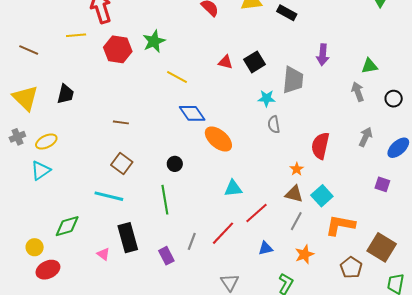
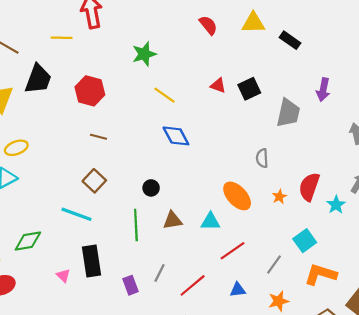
red hexagon: (118, 49) -> (90, 91), moved
black trapezoid: (66, 94) -> (38, 79), moved, size x1.4
cyan star: (267, 98) -> (336, 205), moved, turned 30
orange ellipse: (218, 139) -> (237, 196), moved
orange star: (297, 169) -> (279, 197), moved
brown triangle: (294, 194) -> (173, 220), moved, turned -30
red line: (223, 233) -> (193, 285), moved

